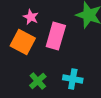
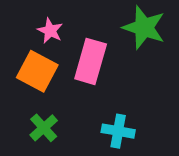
green cross: (38, 81) -> (44, 128), moved

